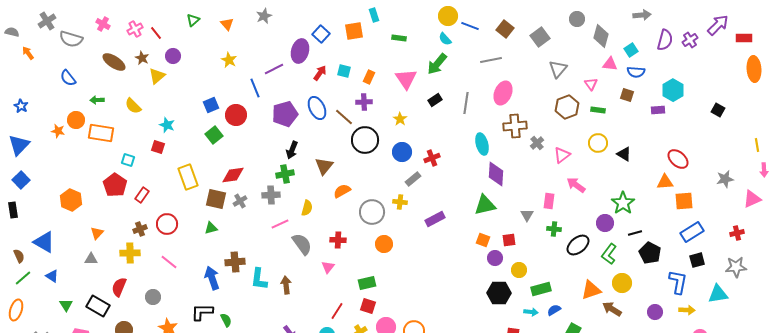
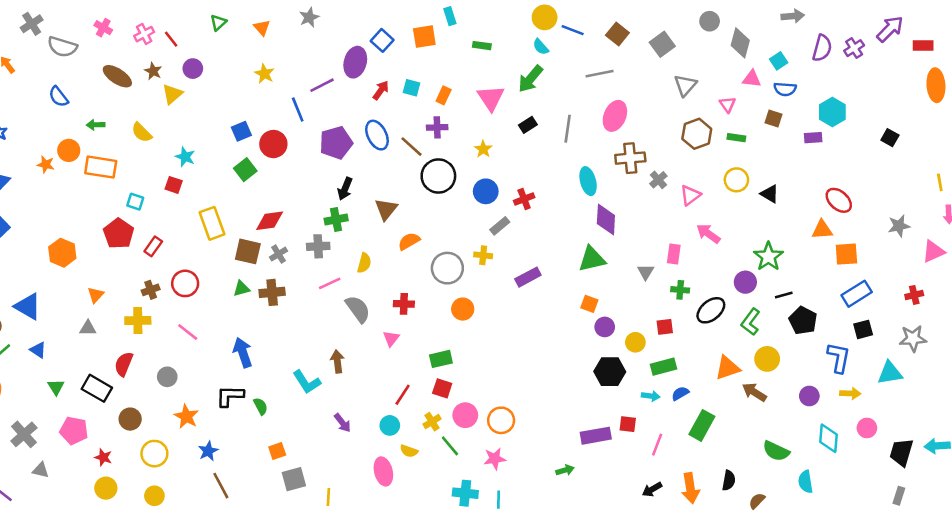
red square: (509, 240) -> (665, 327), moved
brown cross: (235, 262) -> (272, 292), moved
cyan L-shape: (259, 279) -> (307, 382), moved, turned -40

